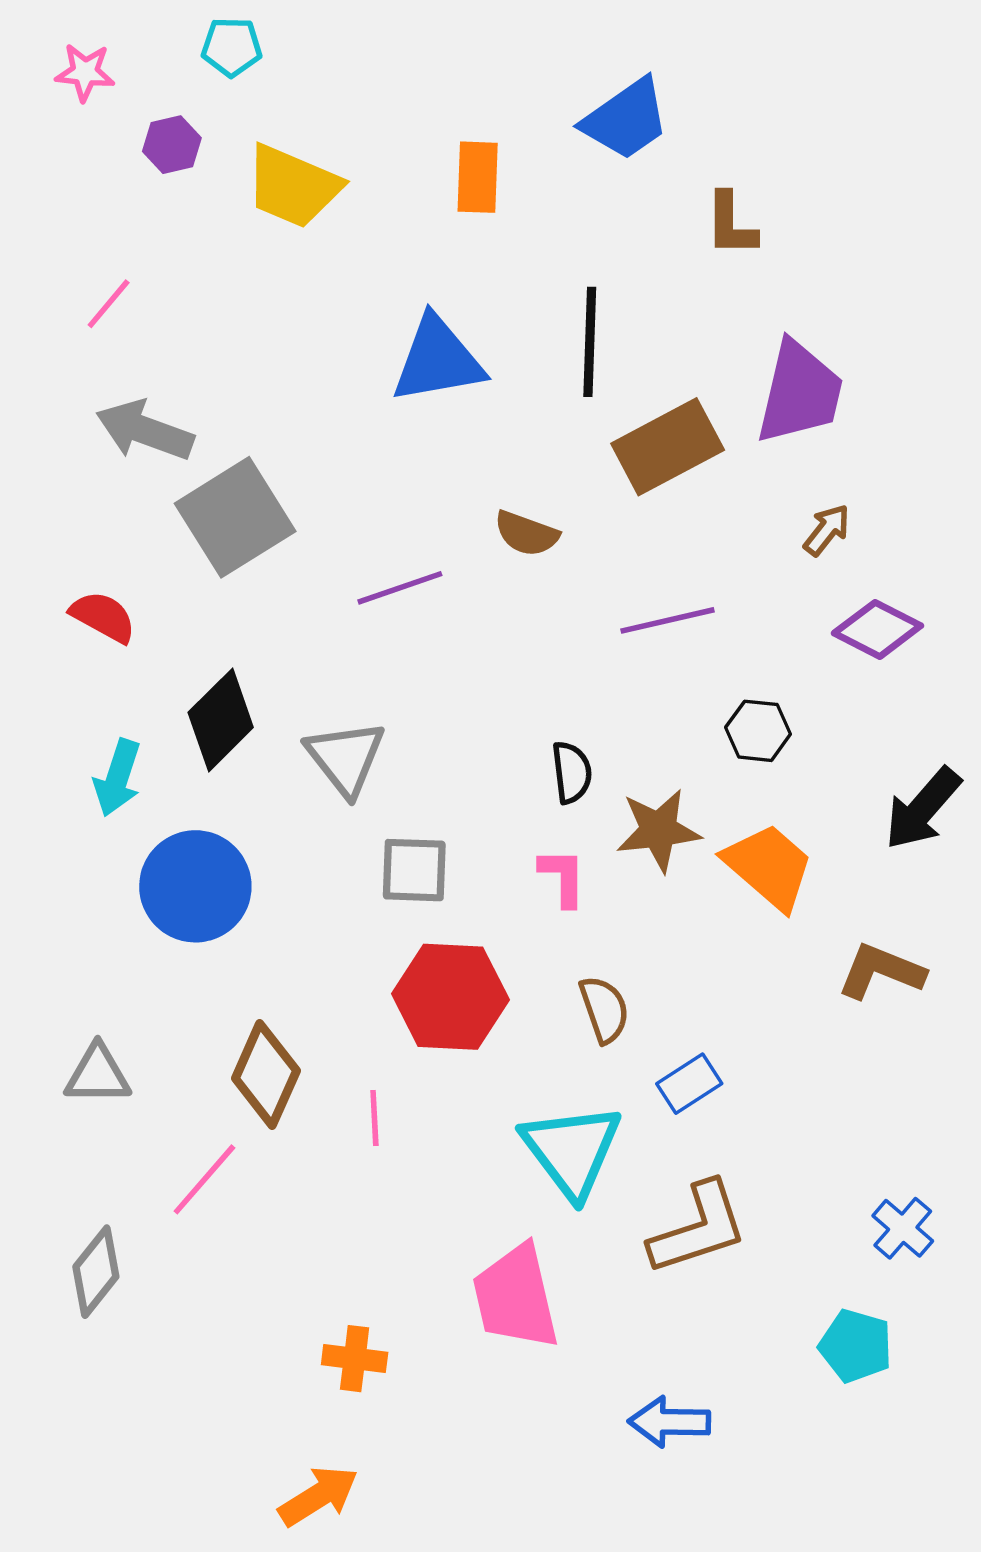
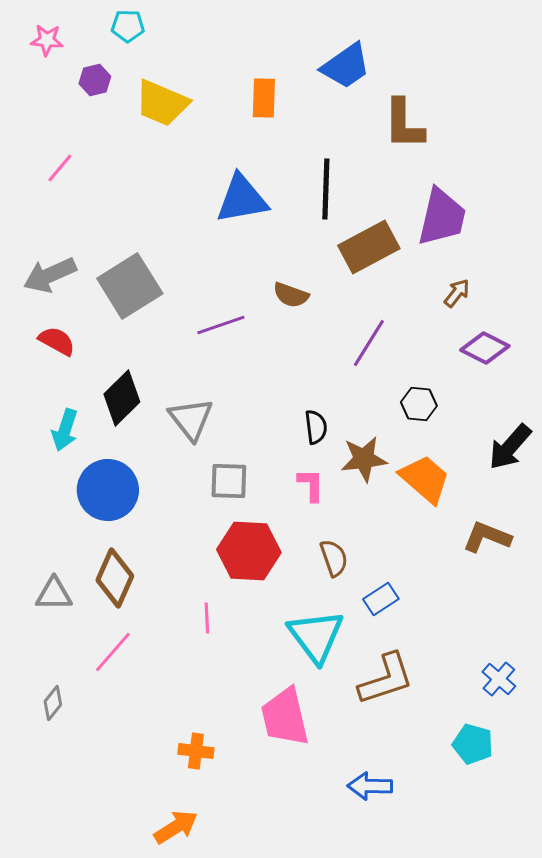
brown L-shape: (731, 224) -> (404, 124), size x1.4
gray arrow: (145, 430) -> (50, 275), moved, turned -44
purple line: (668, 620) -> (369, 343), turned -45
brown diamond: (266, 1075) -> (115, 578), moved
gray diamond: (96, 1272) -> (53, 703), size x0.7

